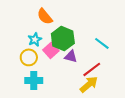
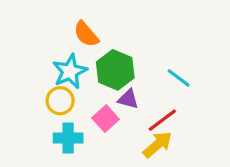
cyan star: (35, 39) -> (70, 71), size x1.5
pink square: (51, 50) -> (106, 119), moved

